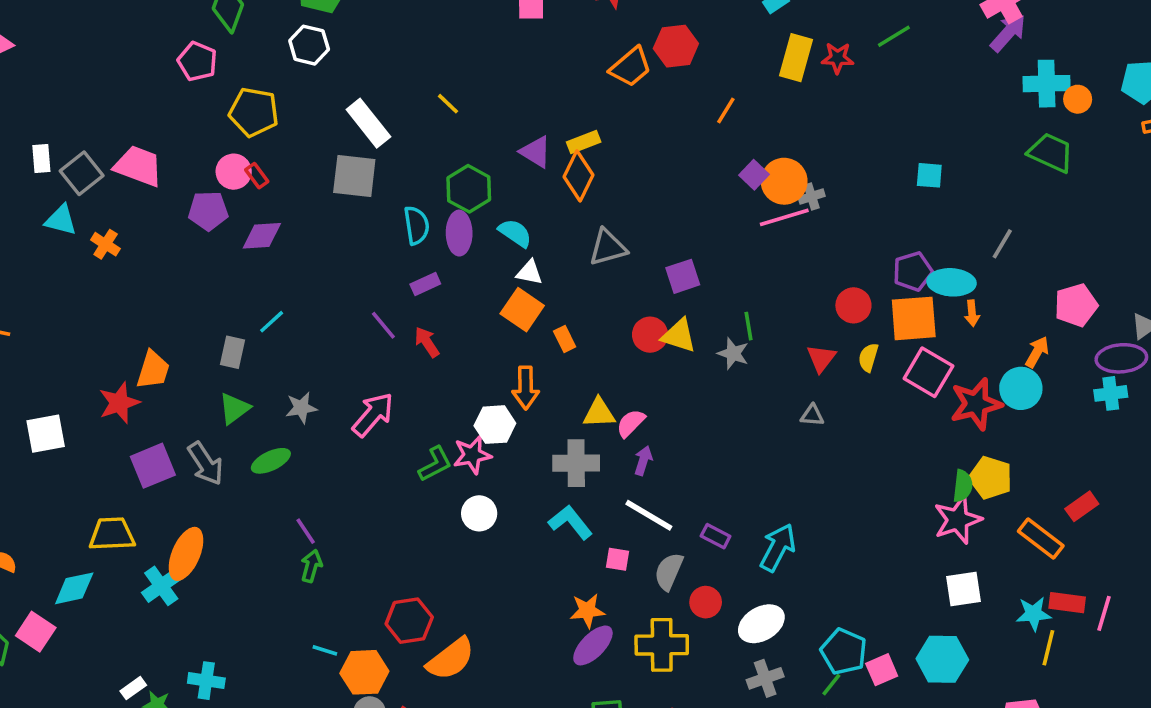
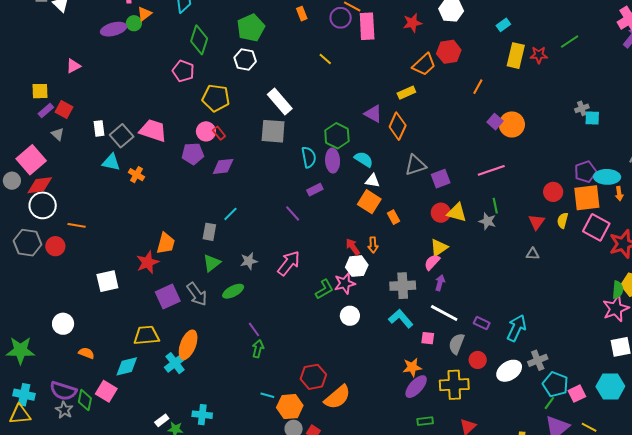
yellow line: (448, 104) -> (325, 59), moved
yellow rectangle: (584, 142) -> (406, 93), moved
gray cross: (812, 197) -> (582, 108), moved
pink line: (784, 217) -> (491, 170), moved
purple square: (683, 276) -> (441, 179), moved
red arrow: (427, 342) -> (353, 247), moved
orange arrow: (526, 388) -> (373, 245), size x0.7
yellow triangle: (599, 413) -> (439, 248), moved, turned -30
gray cross: (765, 678) -> (538, 360), moved

